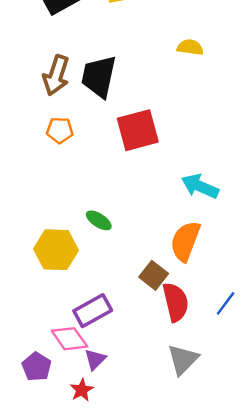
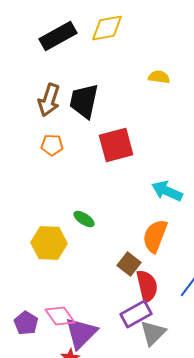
purple rectangle: (93, 311) -> (136, 314), moved
purple triangle: (95, 359) -> (81, 333), size x1.8
purple pentagon: (37, 367) -> (26, 323), moved

